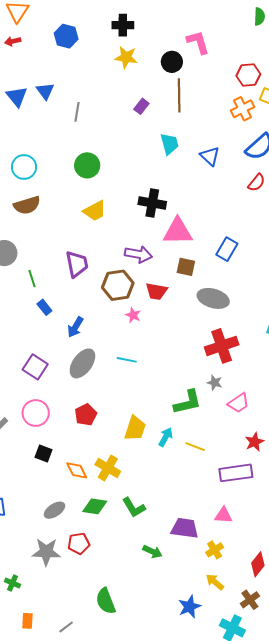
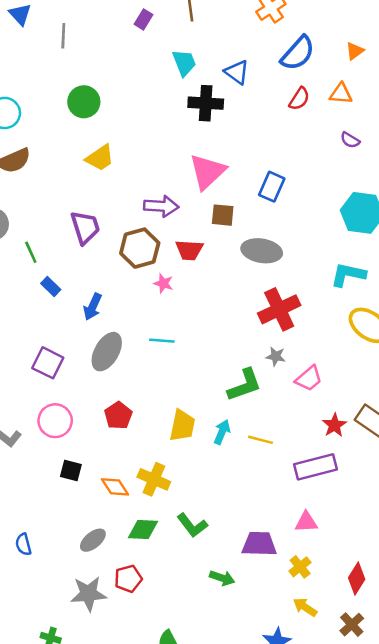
black cross: (152, 203) -> (206, 103), moved
pink triangle: (178, 231) -> (207, 172), turned -36

